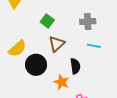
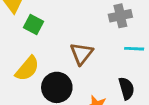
green square: (47, 21) -> (34, 25), moved
black semicircle: (75, 66) -> (126, 88), moved

